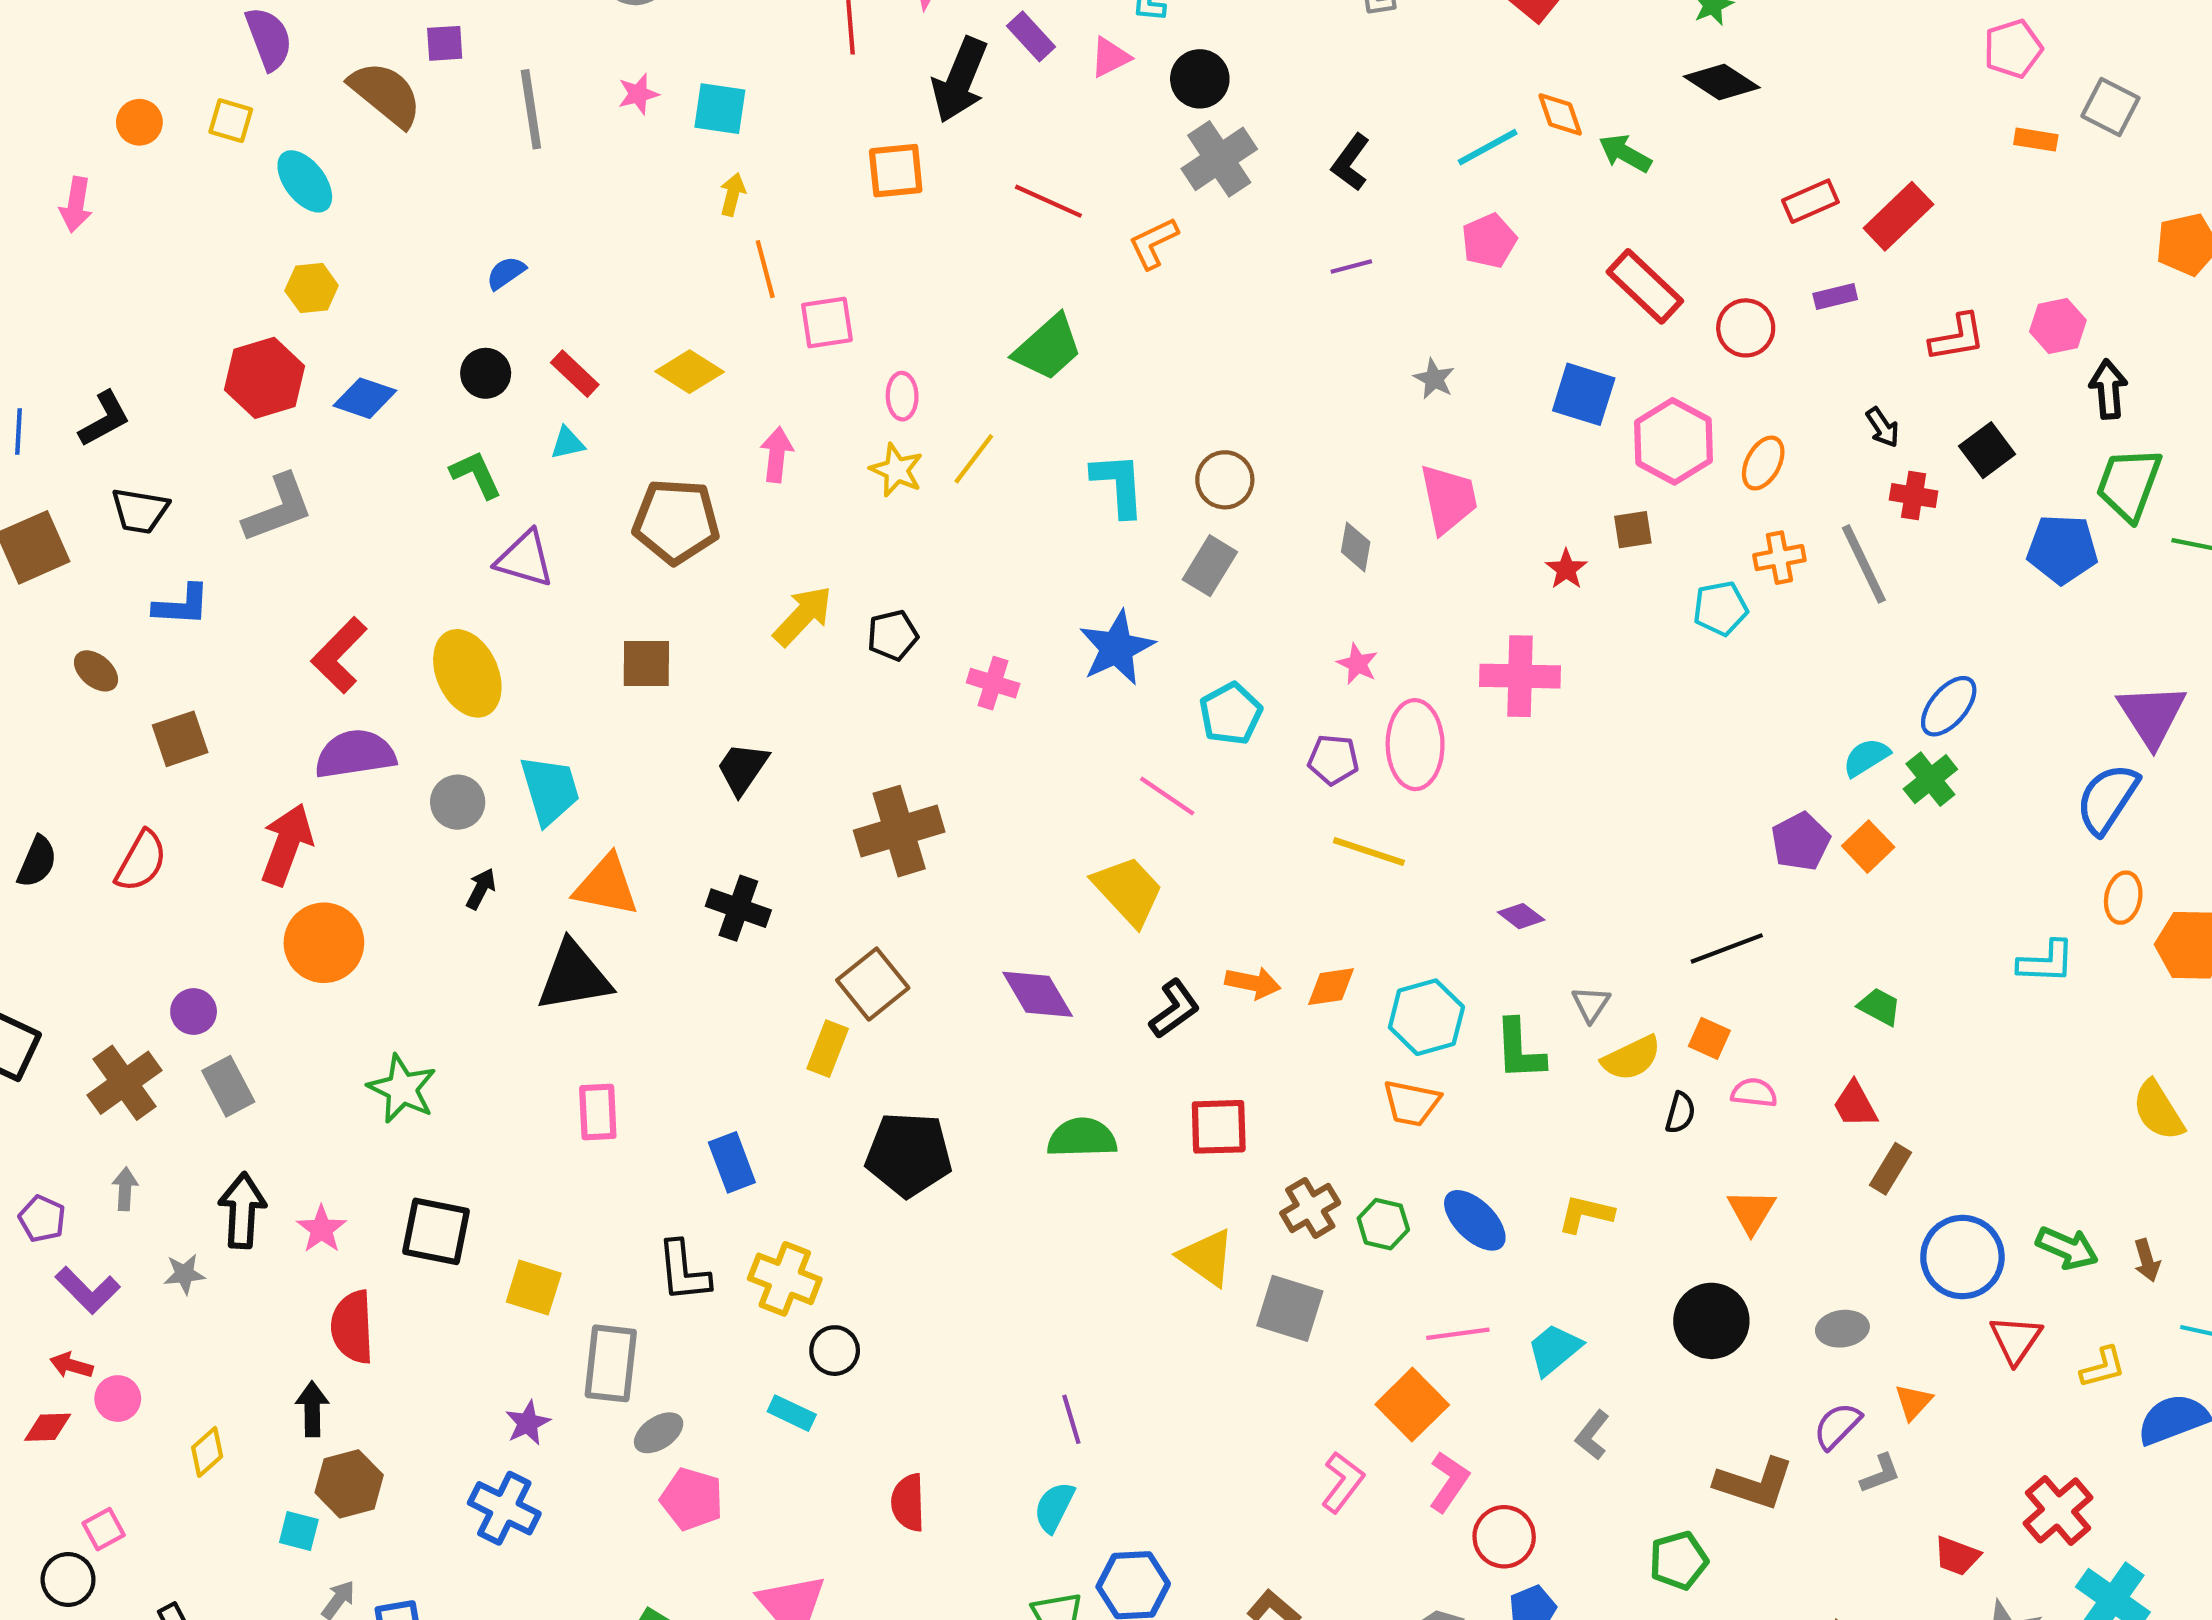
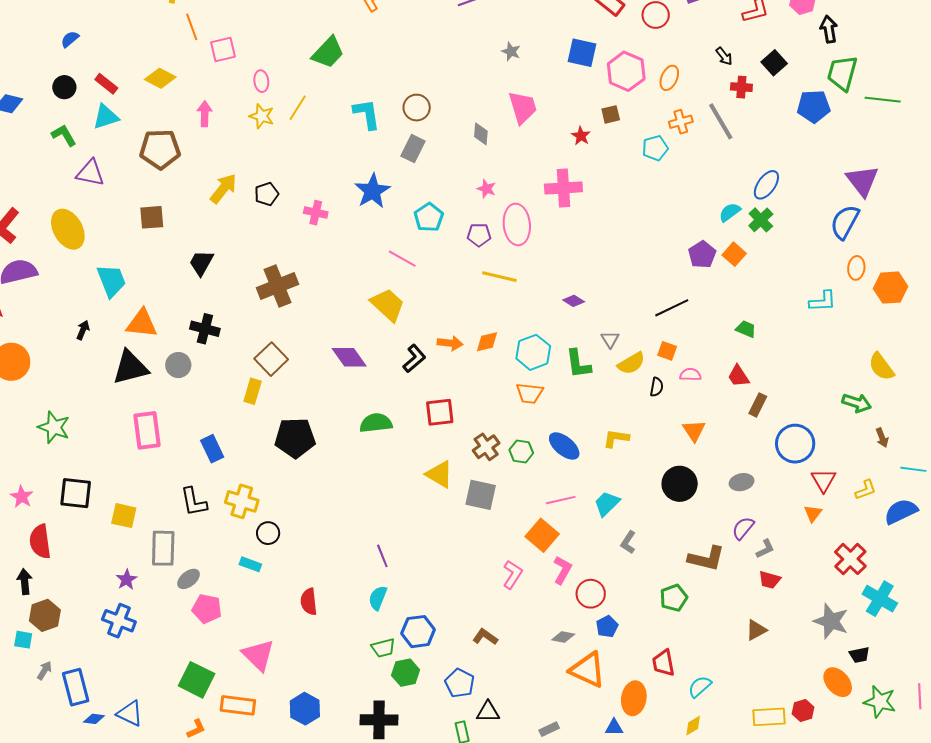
cyan triangle: (567, 443) -> (106, 117), size x1.6
gray circle: (458, 802) -> (178, 365), moved
pink rectangle: (598, 1112) -> (147, 430), size x1.4
green arrow: (2067, 1248) -> (857, 403), moved
orange triangle: (1913, 1402) -> (813, 513), moved
red trapezoid: (1957, 1556) -> (770, 580), moved

